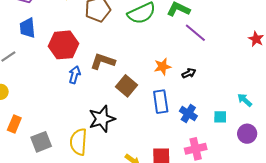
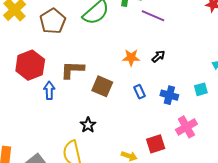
orange star: (162, 67) -> (131, 58), turned 30
blue rectangle: (161, 102) -> (140, 92), size x0.6
black star: (102, 119) -> (88, 125), size x0.6

